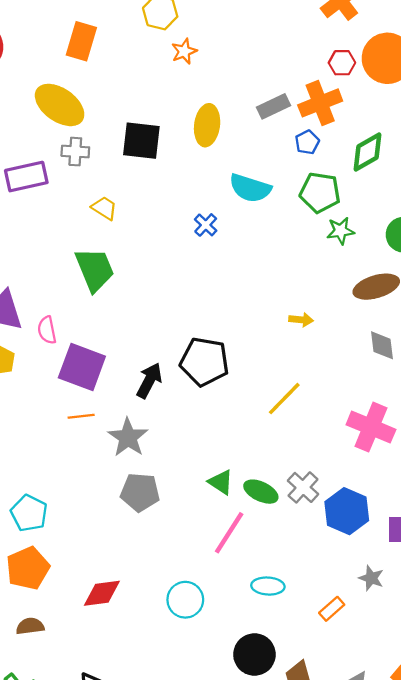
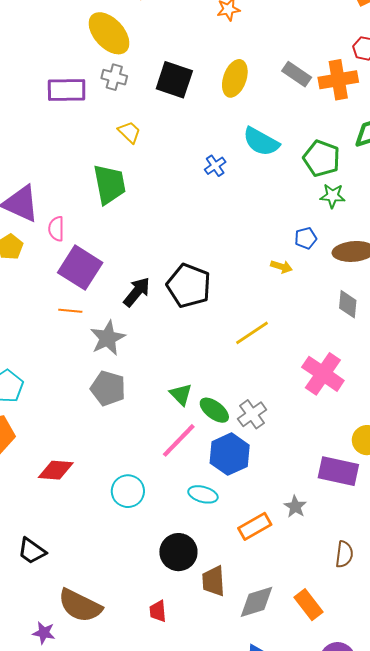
gray rectangle: (273, 106) -> (297, 74), turned 48
blue pentagon: (307, 142) -> (306, 238), moved
blue hexagon: (347, 511) -> (230, 454), moved
orange rectangle: (332, 609) -> (255, 526), size x1.4

